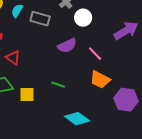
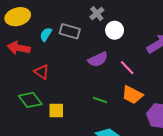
cyan semicircle: (17, 11) -> (46, 34), moved
green line: (58, 85) -> (100, 100), moved

